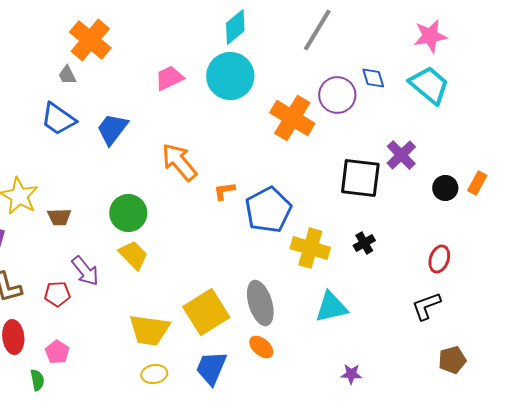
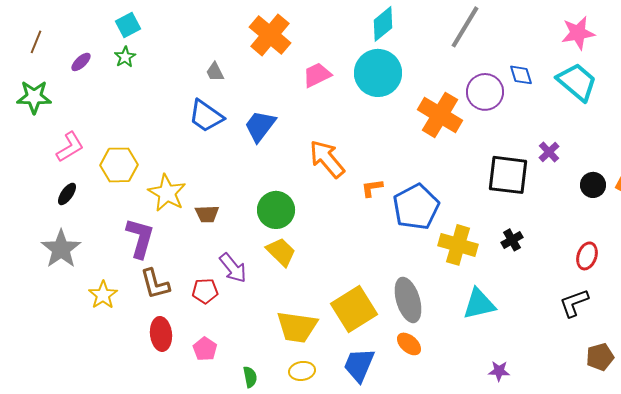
orange cross: (90, 40) -> (270, 35), moved
purple cross: (401, 155) -> (549, 152), size x0.7
green semicircle: (37, 380) -> (250, 377), moved

